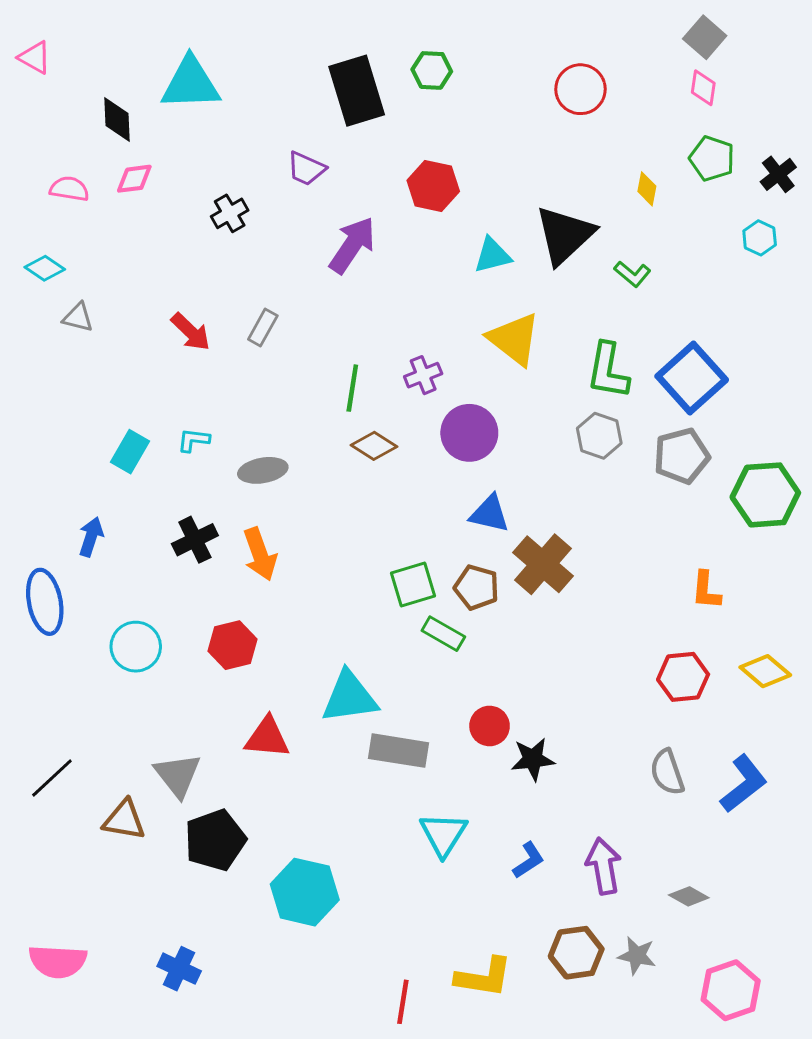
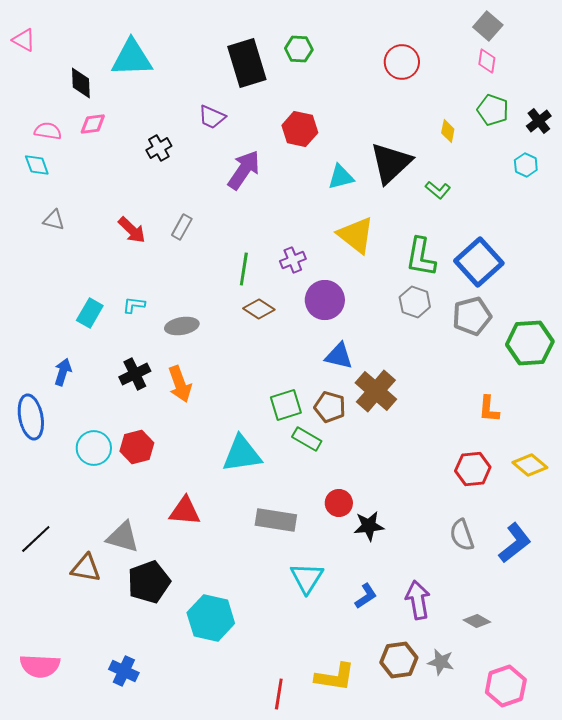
cyan diamond: (45, 268) -> (37, 165), moved, turned 36
red hexagon: (232, 645) -> (137, 447), moved
cyan triangle: (349, 697) -> (242, 454), moved
gray triangle: (178, 775) -> (123, 537), turned -36

